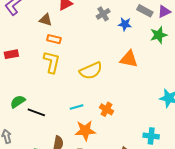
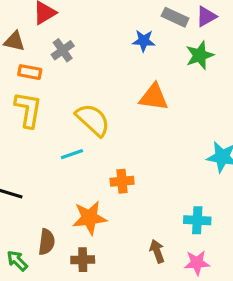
gray cross: (103, 14) -> (63, 50), moved
yellow semicircle: (91, 71) -> (93, 120), turned -110
cyan line: (77, 107) -> (72, 154), moved
orange cross: (106, 109) -> (122, 181), turned -32

